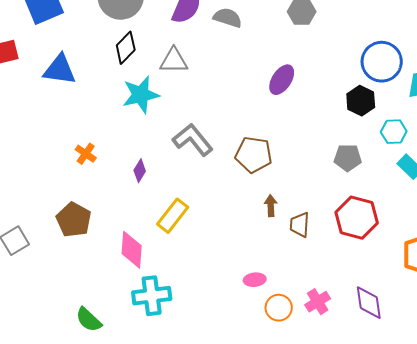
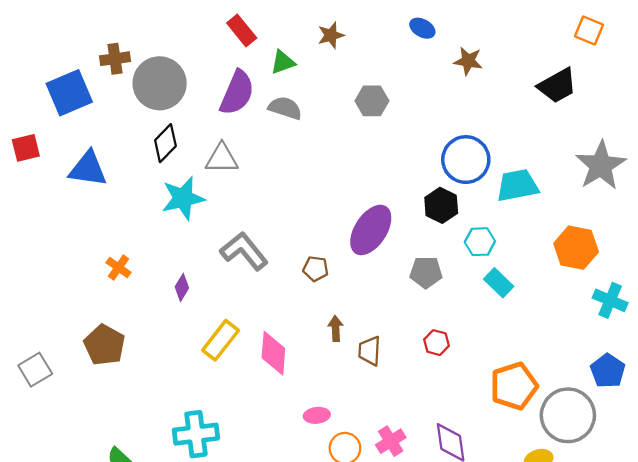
purple ellipse: (282, 80) -> (371, 230), moved, size x1.4
brown pentagon: (254, 155) -> (316, 269), size x0.6
red hexagon: (357, 218) -> (436, 343), size x0.5
pink diamond: (132, 250) -> (273, 353), moved

